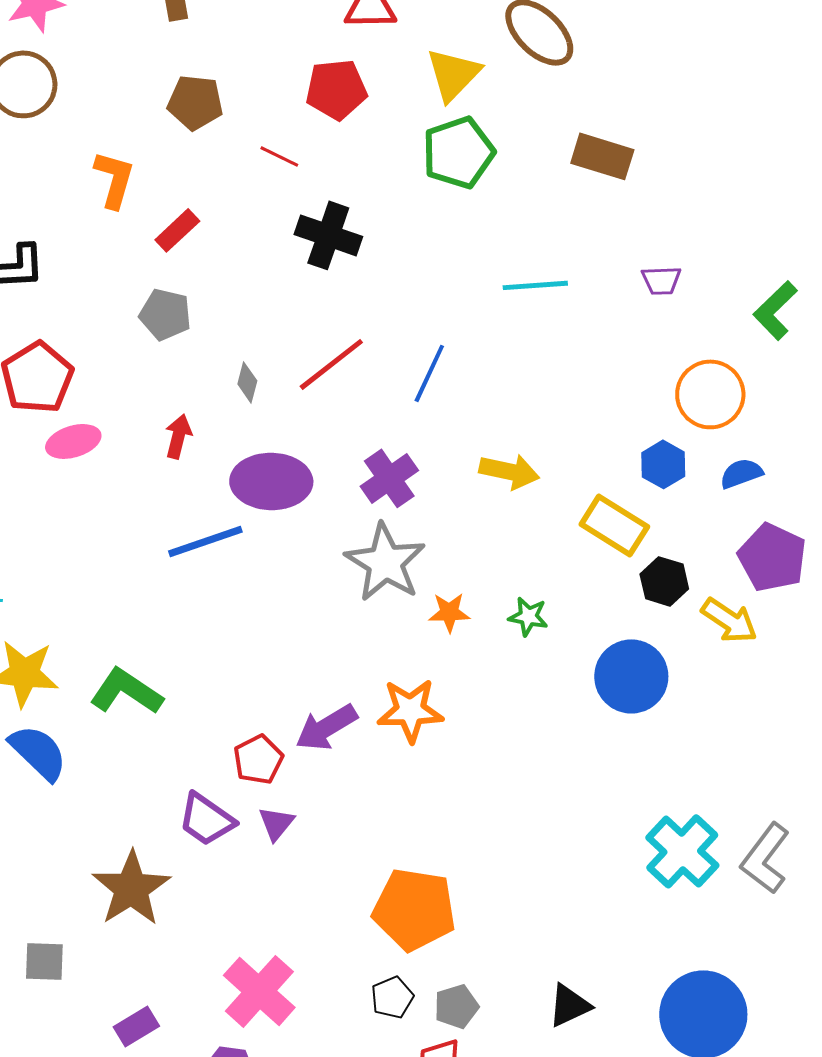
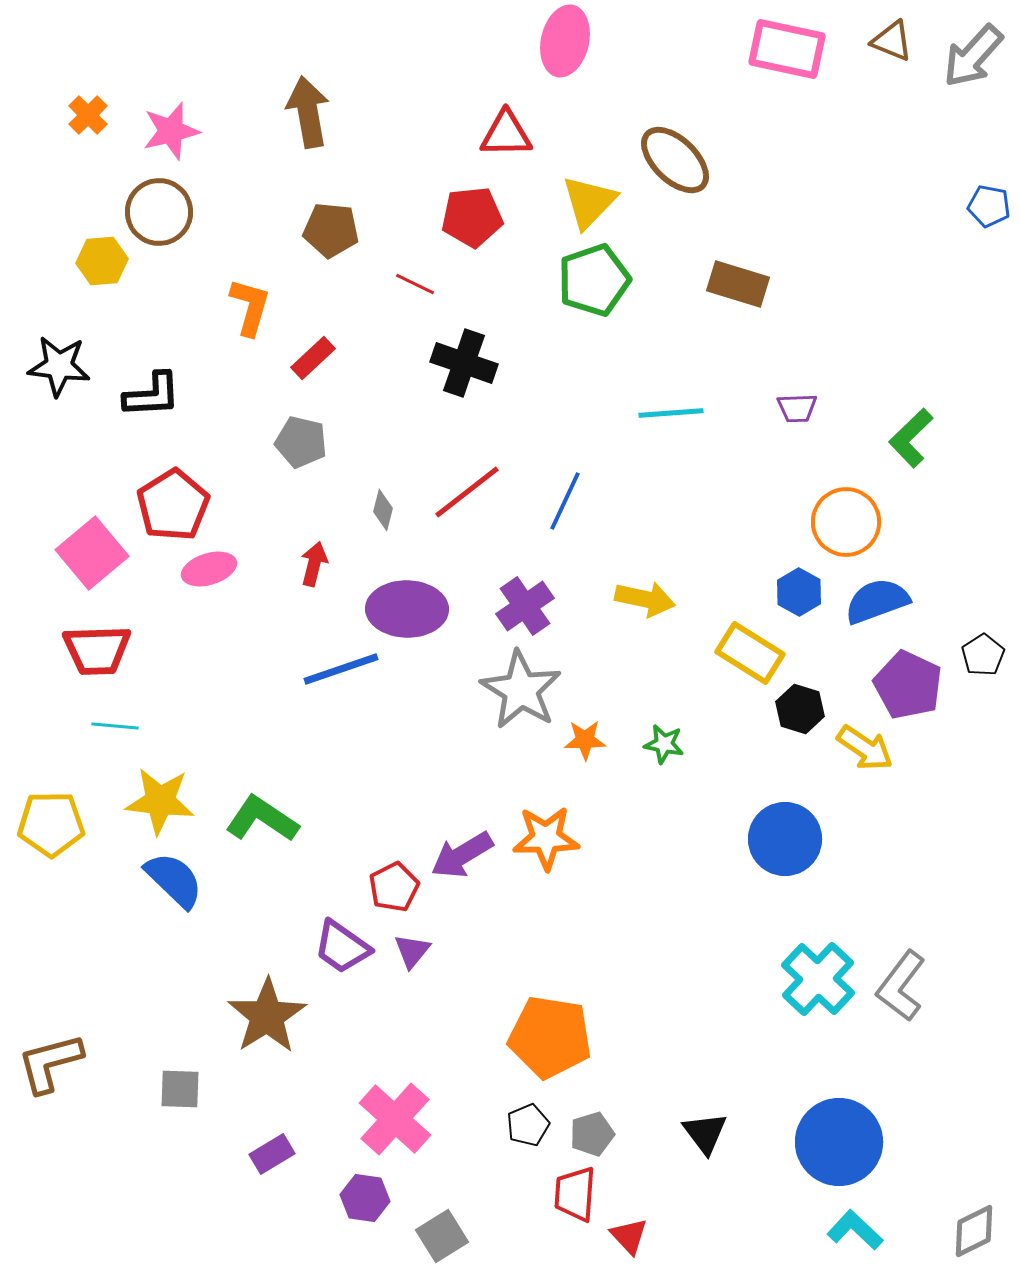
blue semicircle: (741, 473) -> (877, 601), size x1.5
blue circle: (631, 676) -> (785, 839), moved
black triangle: (569, 1005) -> (705, 1133), turned -42

